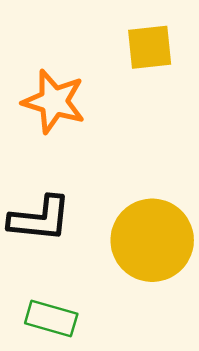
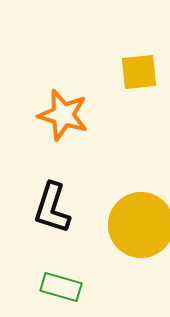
black L-shape: (40, 219) -> (52, 208), turned 102

